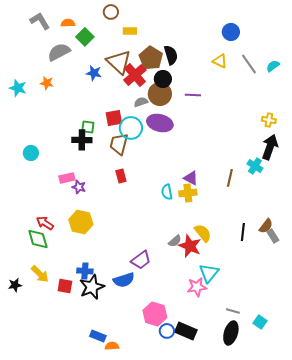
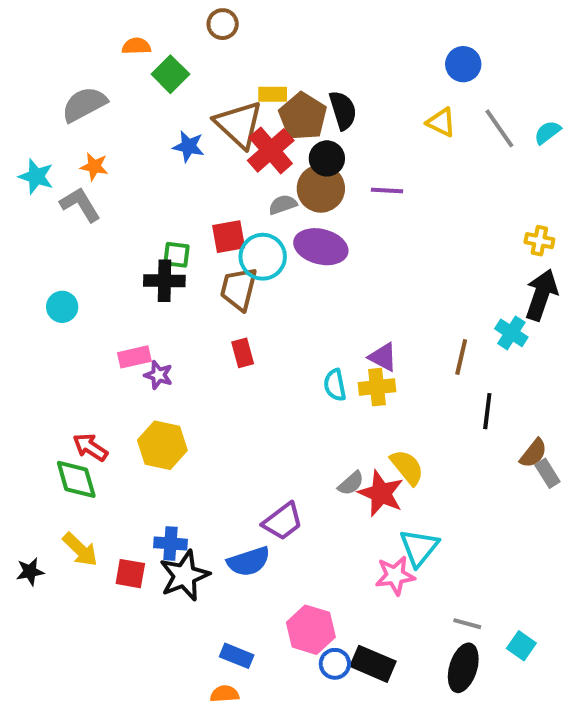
gray L-shape: (40, 21) -> (80, 205), moved
yellow rectangle: (130, 31) -> (273, 94), moved
gray semicircle: (59, 52) -> (84, 104), moved
black line: (243, 232) -> (487, 411), moved
blue rectangle: (98, 336) -> (237, 656), moved

